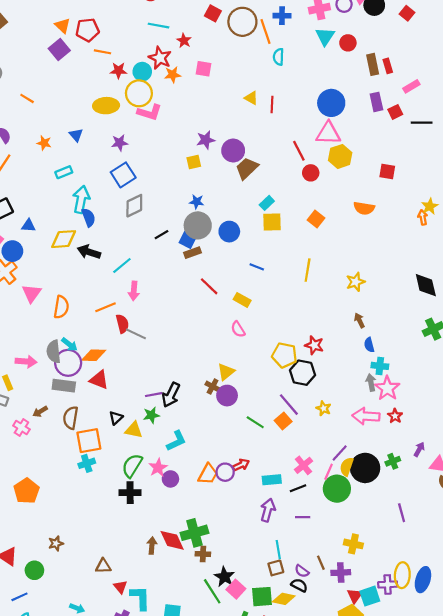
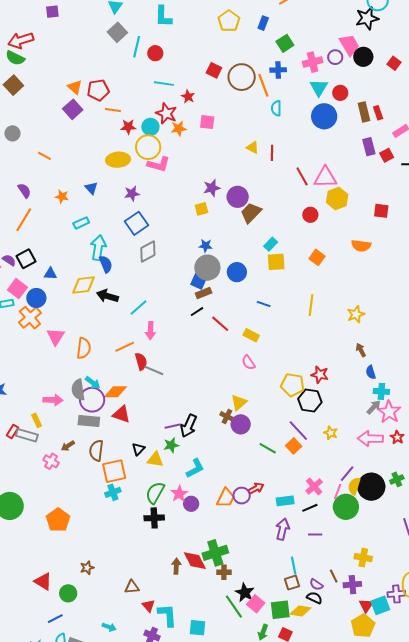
blue circle: (331, 103) -> (324, 116), moved
red line: (299, 151) -> (302, 176), moved
black line: (161, 235) -> (197, 312), moved
gray arrow: (371, 383) -> (374, 407), turned 56

